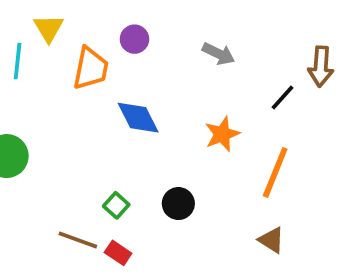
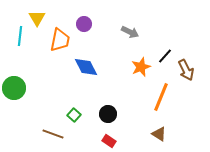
brown arrow: (321, 67) -> (186, 70), moved, turned -30
orange star: (222, 134) -> (141, 67), moved
red rectangle: (118, 253) -> (109, 141), moved

